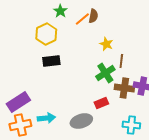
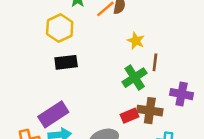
brown cross: (124, 88) -> (150, 111), moved
purple rectangle: (18, 102) -> (53, 114), moved

